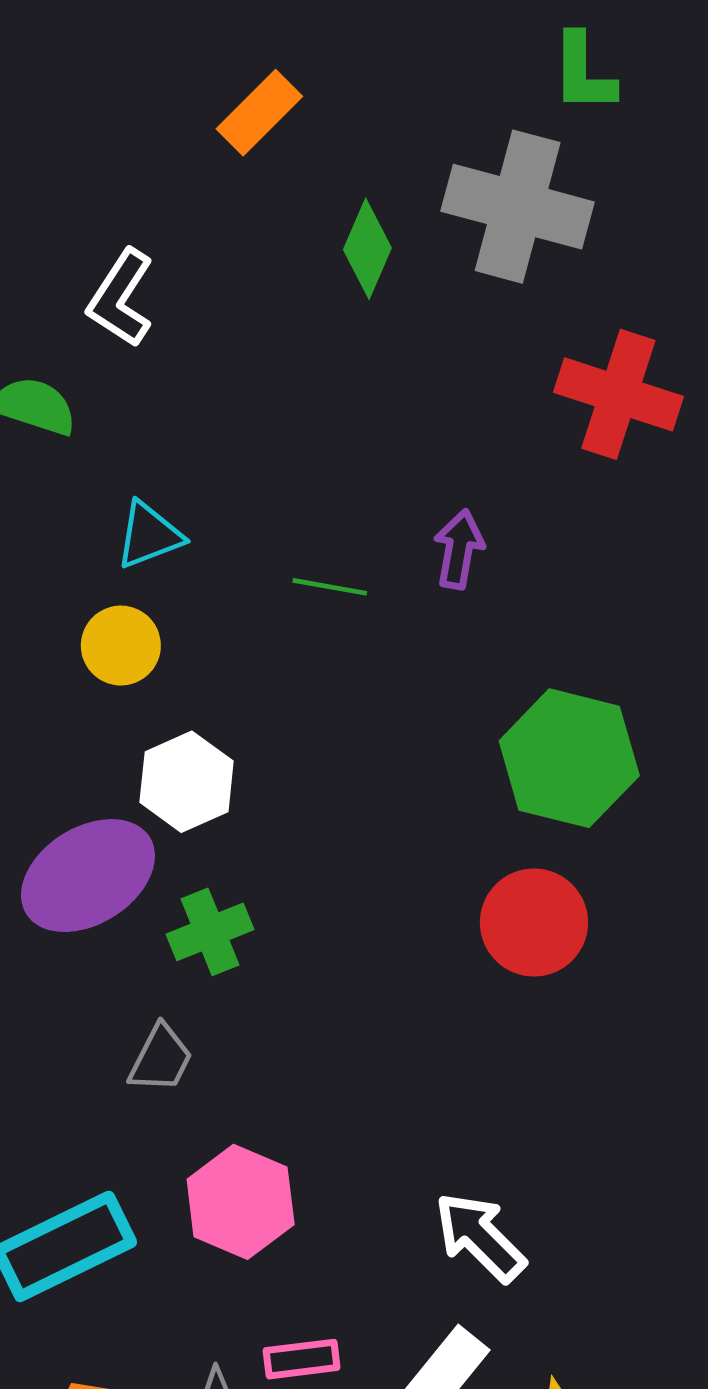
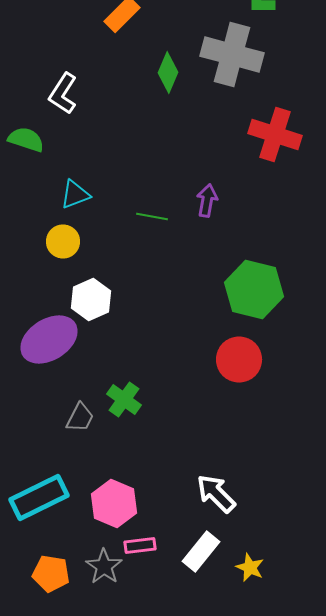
green cross: (210, 932) -> (124, 400), moved, turned -32
pink hexagon: (241, 1202) -> (114, 504), moved

